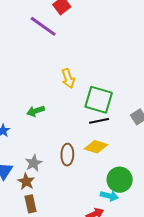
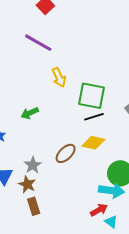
purple line: (43, 26) -> (38, 43), moved
brown ellipse: (67, 155) -> (66, 153), turned 50
cyan arrow: (109, 196) -> (112, 191), size x1.4

